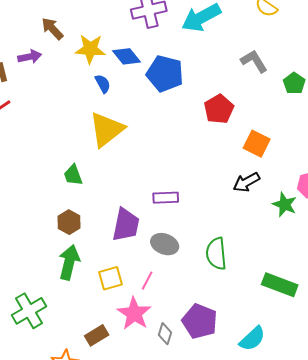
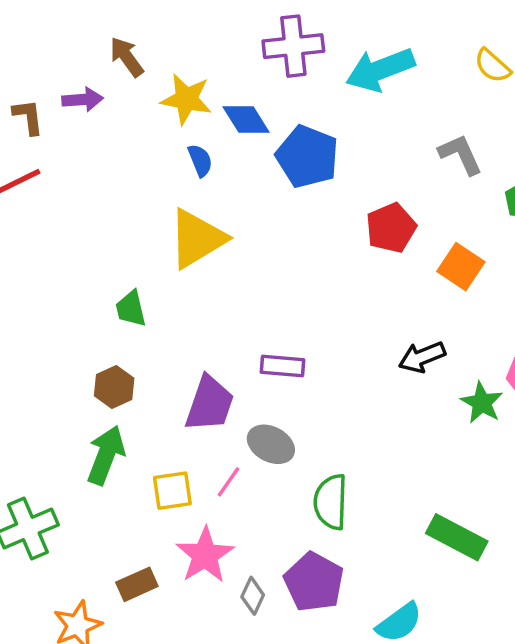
orange square: (257, 144) -> (461, 267), moved
green semicircle: (216, 254) -> (331, 502), moved
pink line: (147, 281) -> (228, 482), moved

